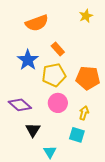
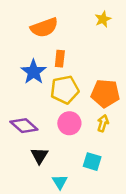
orange rectangle: (58, 49) -> (60, 59), moved, turned 48
yellow arrow: (84, 113) -> (103, 123), moved

